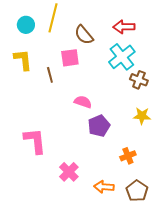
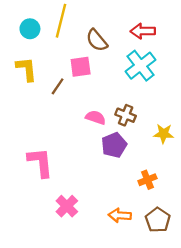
brown line: (50, 75) -> (58, 86), turned 49
brown cross: (139, 80) -> (126, 115), moved
pink cross: (69, 172) -> (67, 206), moved

